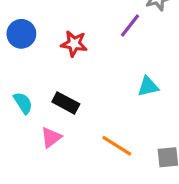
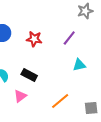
purple line: (130, 26) -> (69, 38), moved
orange line: (117, 146) -> (60, 101), turned -72

